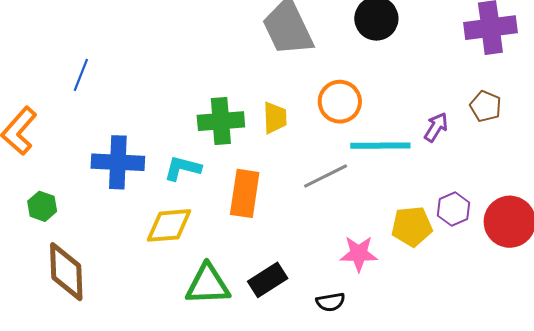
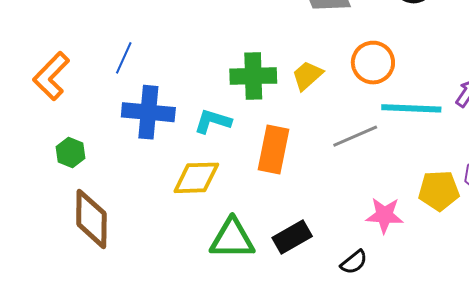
blue line: (81, 75) -> (124, 58), moved
yellow trapezoid: (275, 118) -> (307, 75), turned -132
black semicircle: (330, 302) -> (354, 262), turned -32

